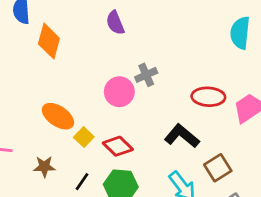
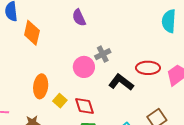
orange ellipse: (58, 116) -> (41, 86), turned 65
black L-shape: (182, 136) -> (121, 82), moved
red diamond: (118, 146) -> (85, 106), turned 30

